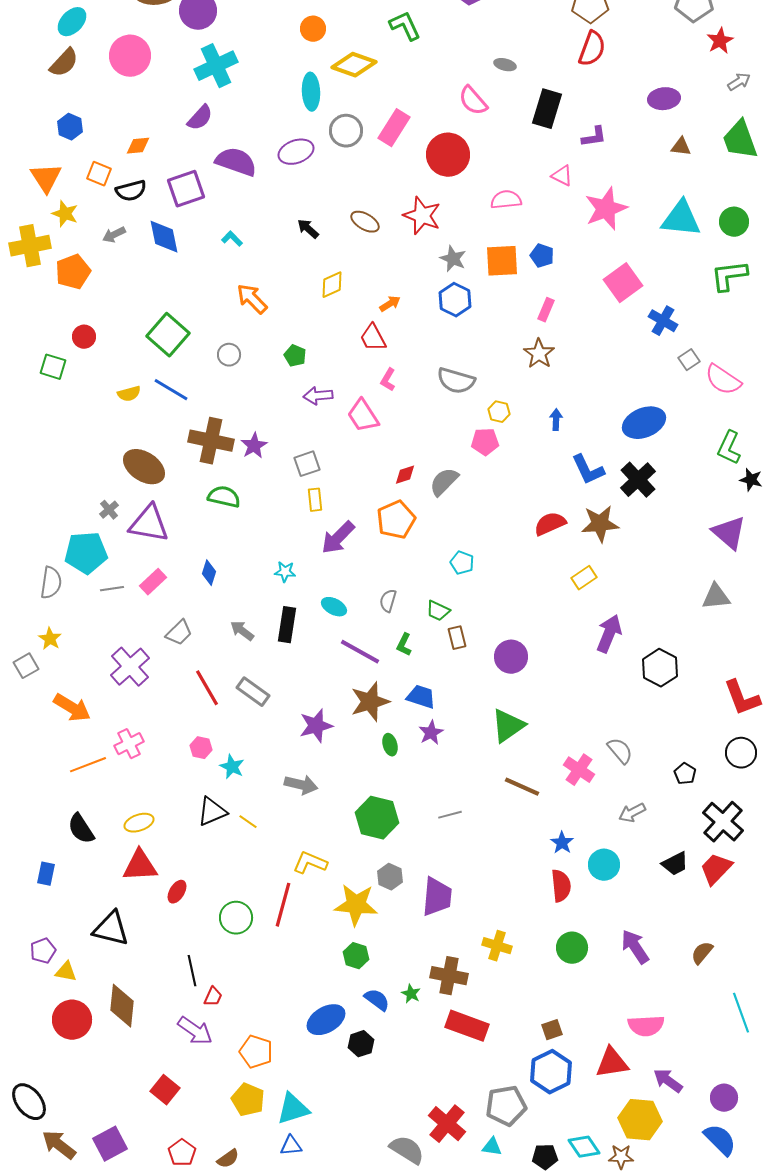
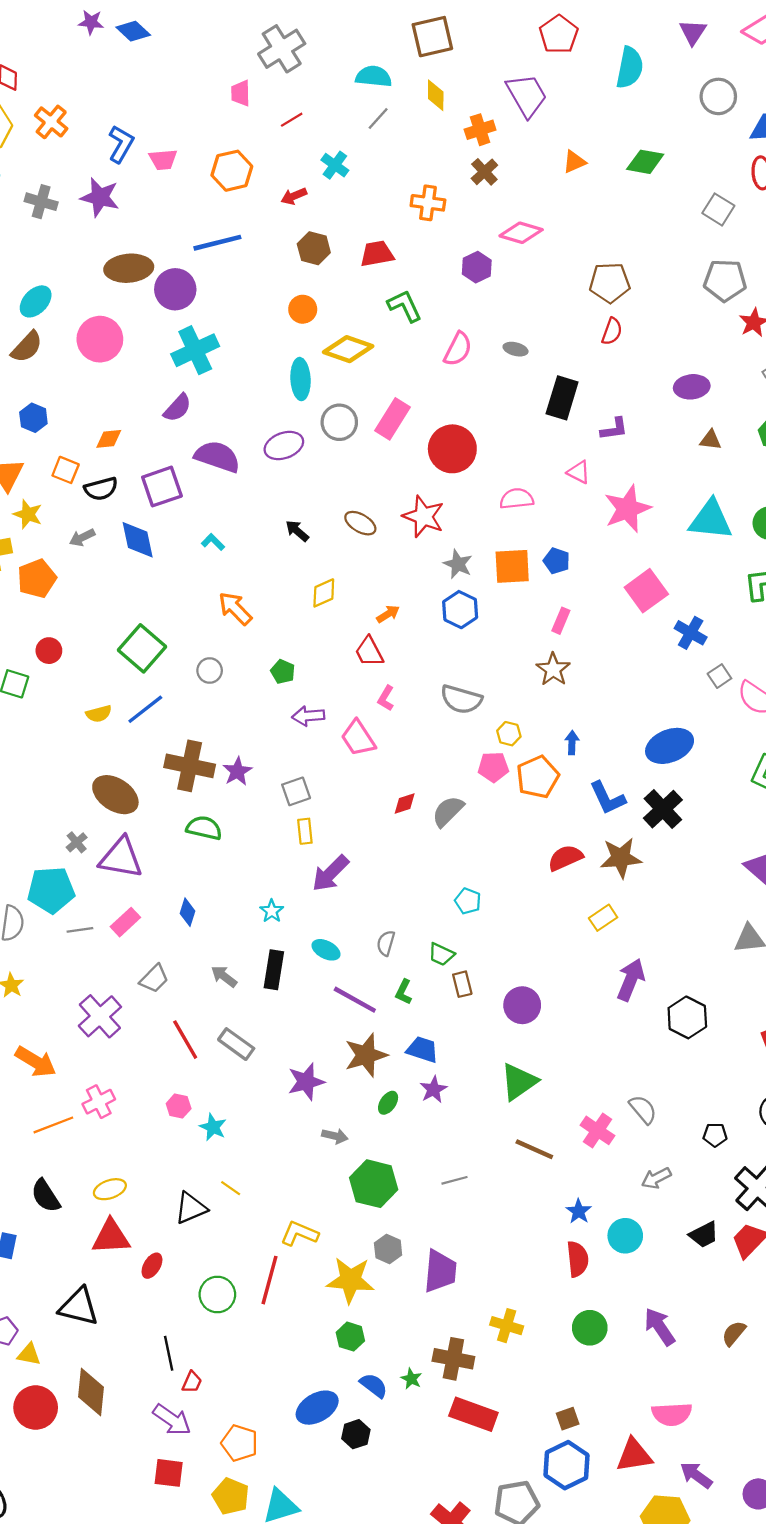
red semicircle: (592, 49) -> (612, 331), size x0.7
pink semicircle: (473, 101) -> (458, 349), moved, turned -112
blue line: (171, 390) -> (145, 709), turned -69
orange pentagon: (396, 520) -> (538, 777), moved
cyan star: (285, 572) -> (272, 911), turned 30
green ellipse: (390, 745) -> (388, 1103), turned 50
black pentagon: (685, 774) -> (715, 1135), turned -30
gray arrow: (301, 785) -> (335, 1136), moved, size x0.7
black triangle: (212, 812) -> (191, 1208), moved
red square: (165, 1090) -> (169, 1473), moved, turned -32

